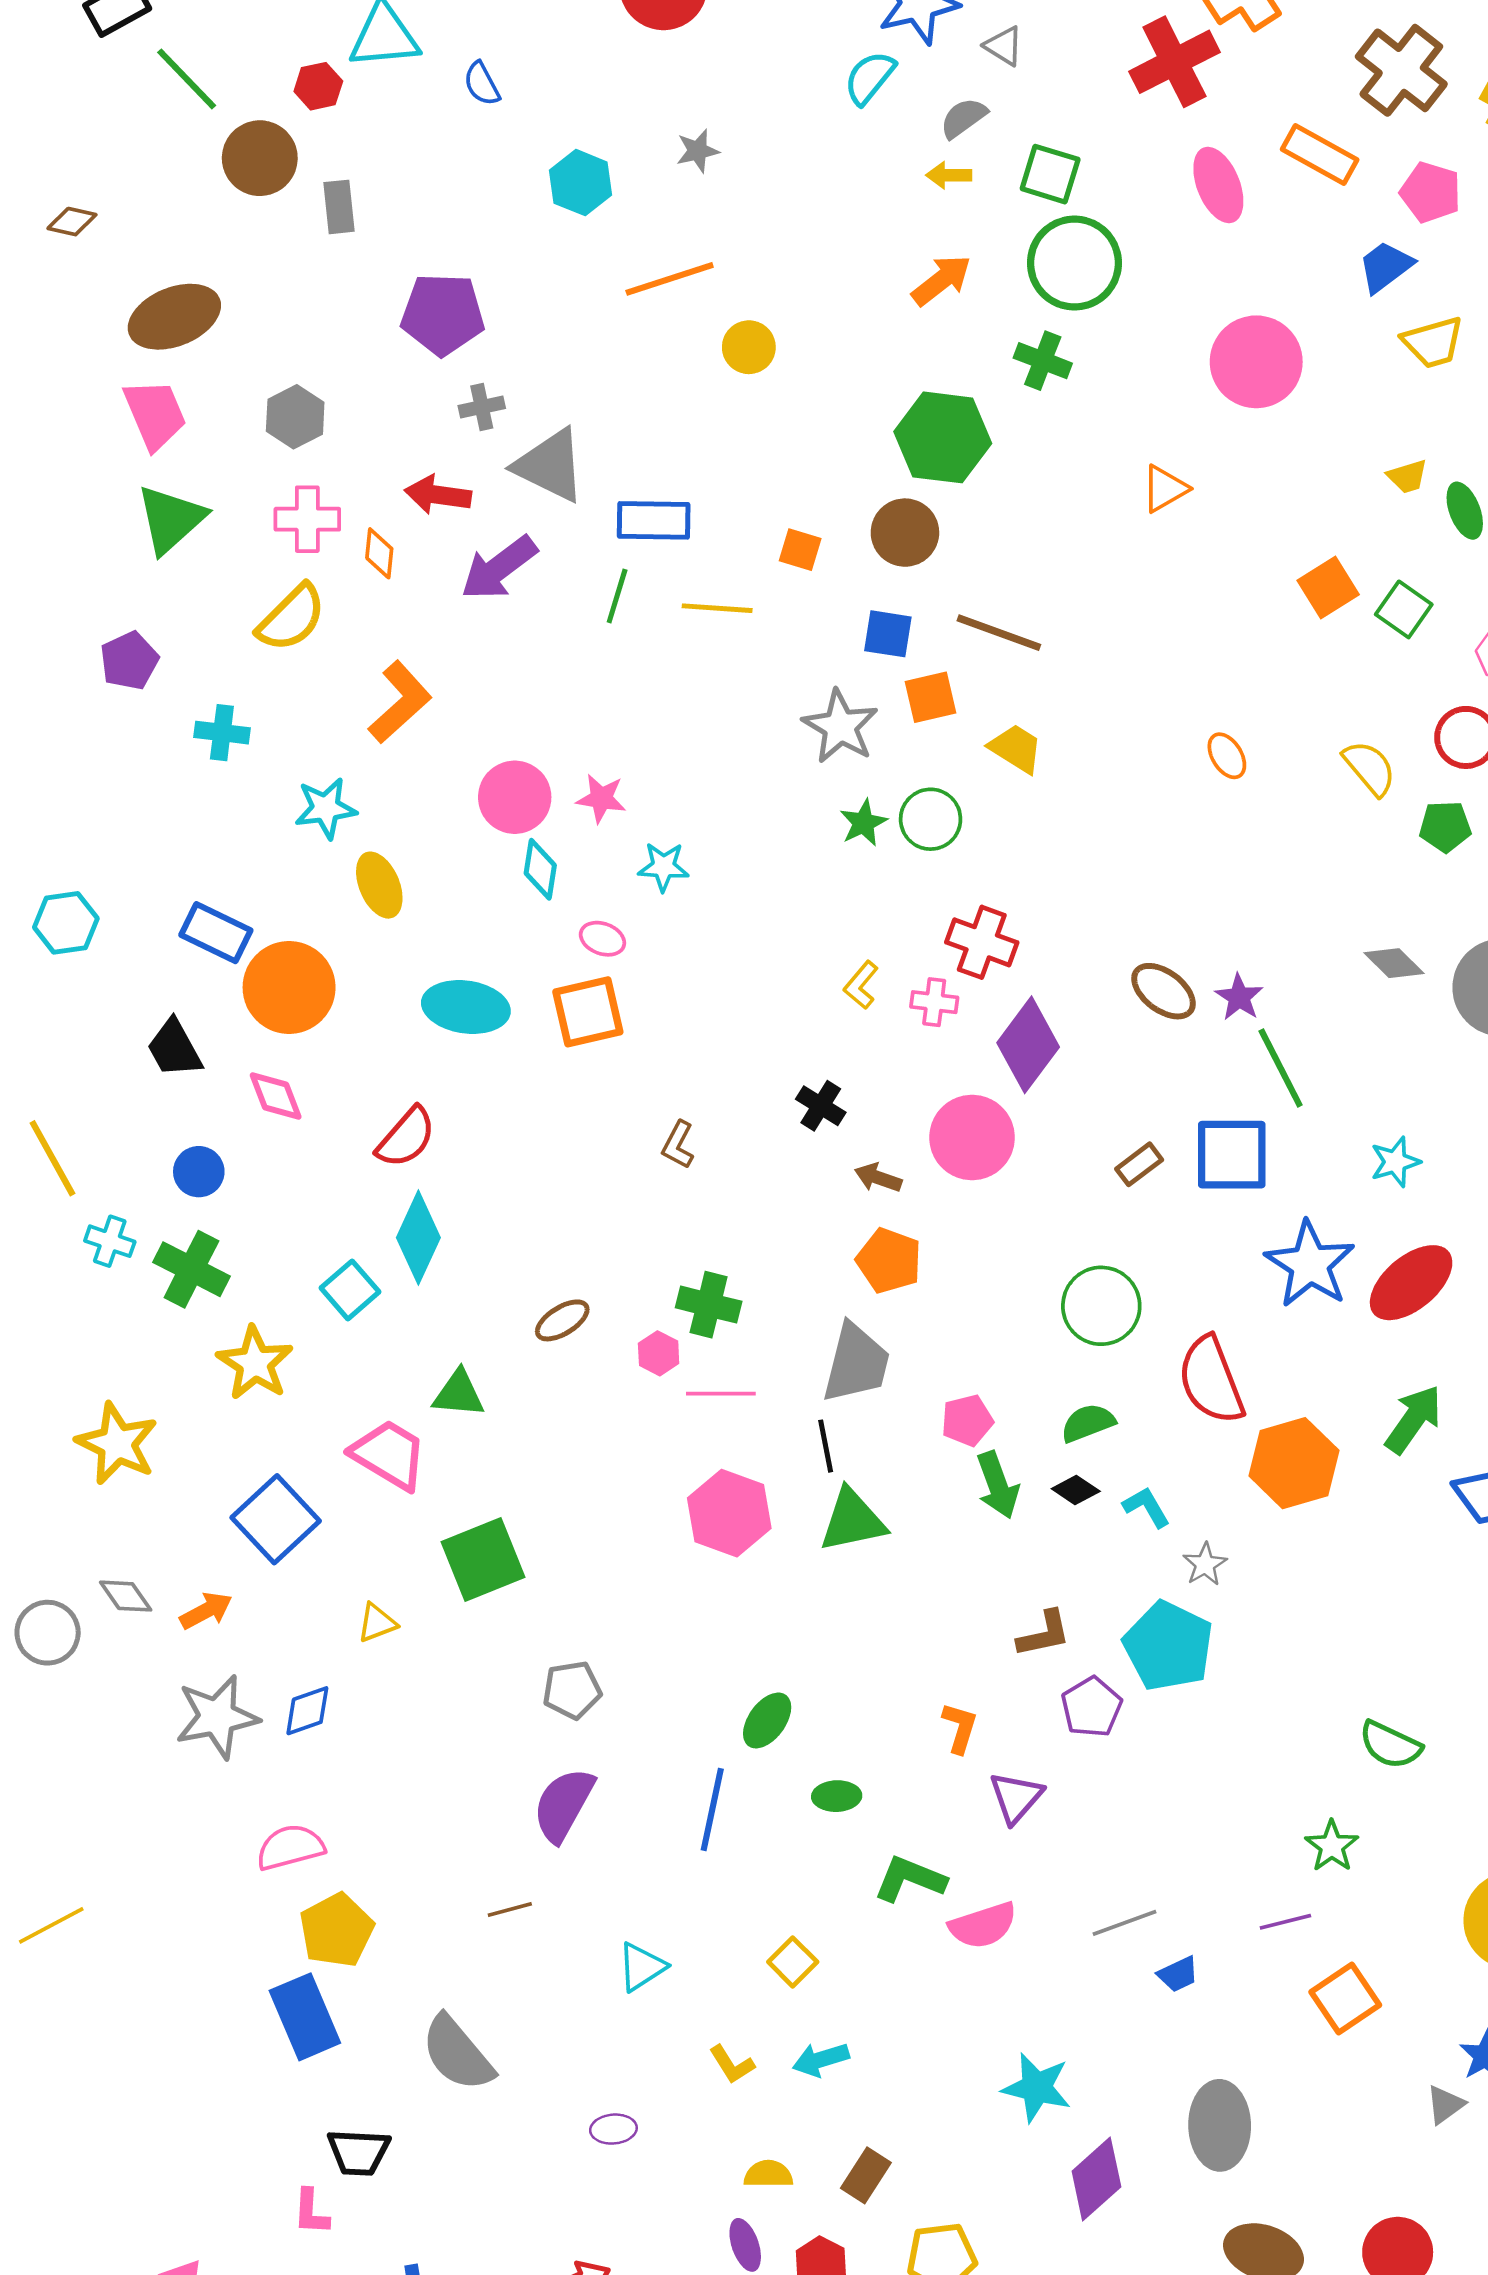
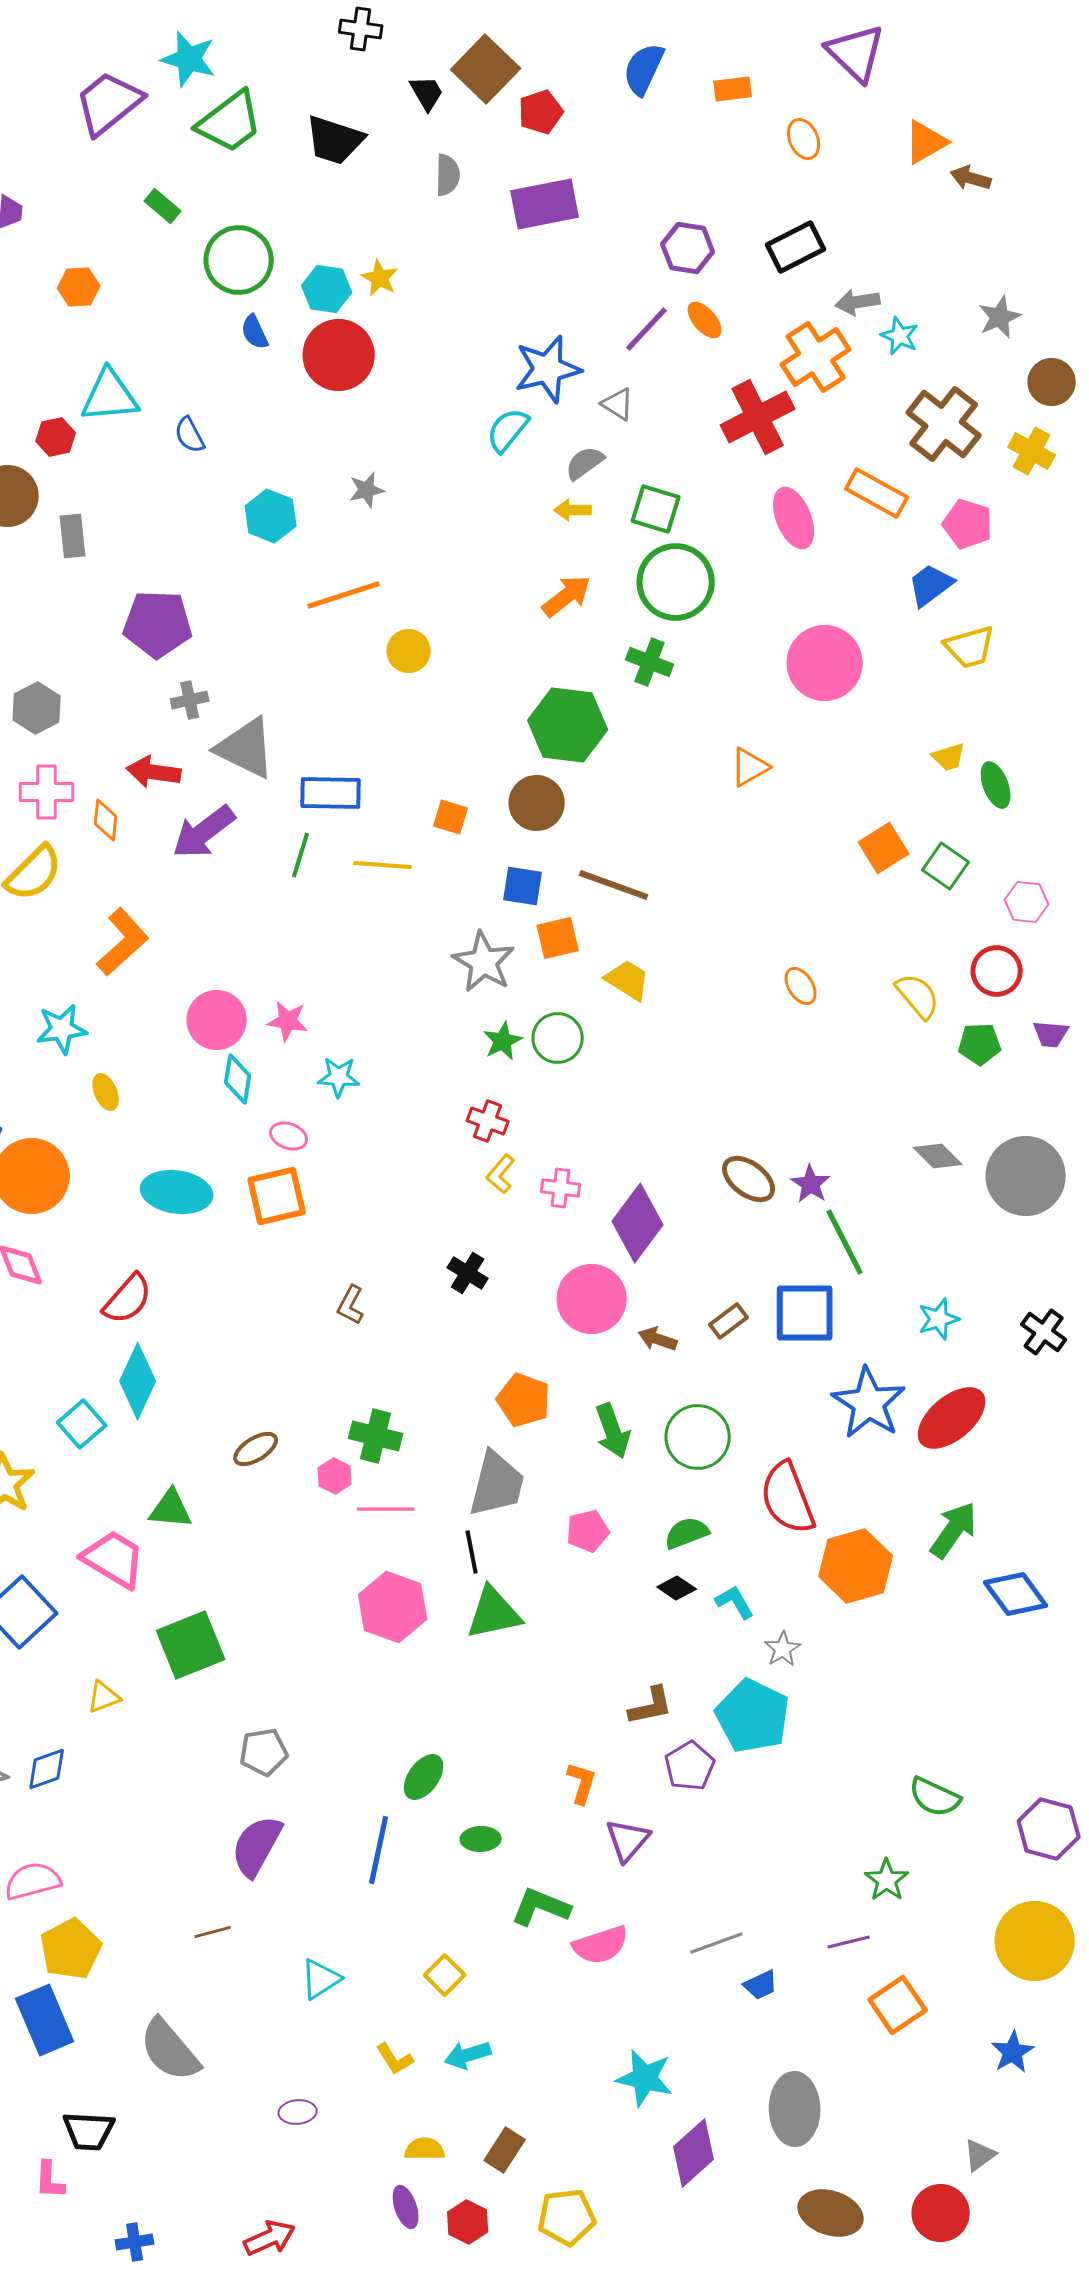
yellow ellipse: (379, 885) -> (106, 1092), size x0.7
red cross: (982, 942) -> (488, 1121), moved, size x0.7
brown arrow: (878, 1178) -> (658, 1339), moved
green arrow: (998, 1485) -> (613, 1431), moved
gray triangle: (1445, 2105) -> (980, 2155), moved

